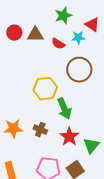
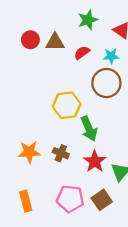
cyan star: (78, 38) -> (111, 56), moved
red semicircle: (58, 44) -> (82, 53), turned 112

